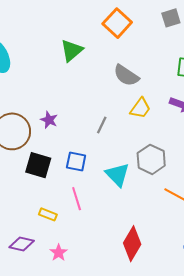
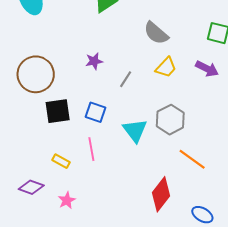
purple star: (49, 120) -> (94, 61), moved, turned 30
black square: (38, 165) -> (58, 111), turned -32
red diamond: (132, 244) -> (161, 194), moved

